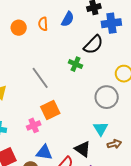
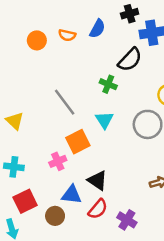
orange semicircle: (43, 24) -> (67, 35), turned -72
cyan triangle: (101, 129) -> (104, 120), moved
black triangle: (83, 149) -> (97, 180), moved

